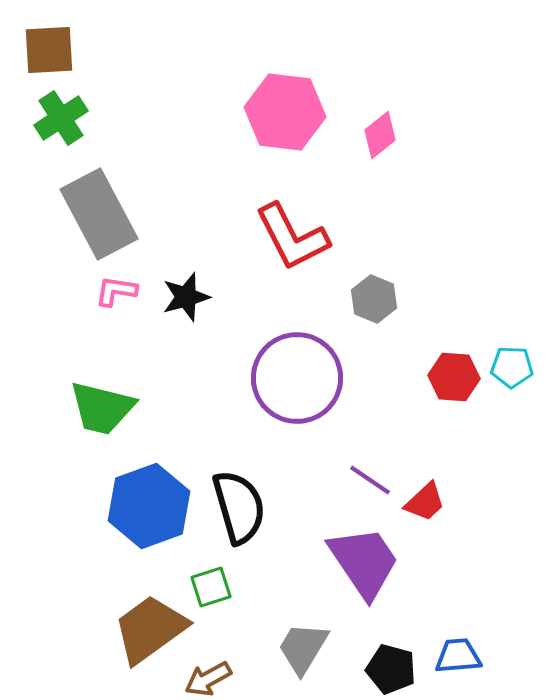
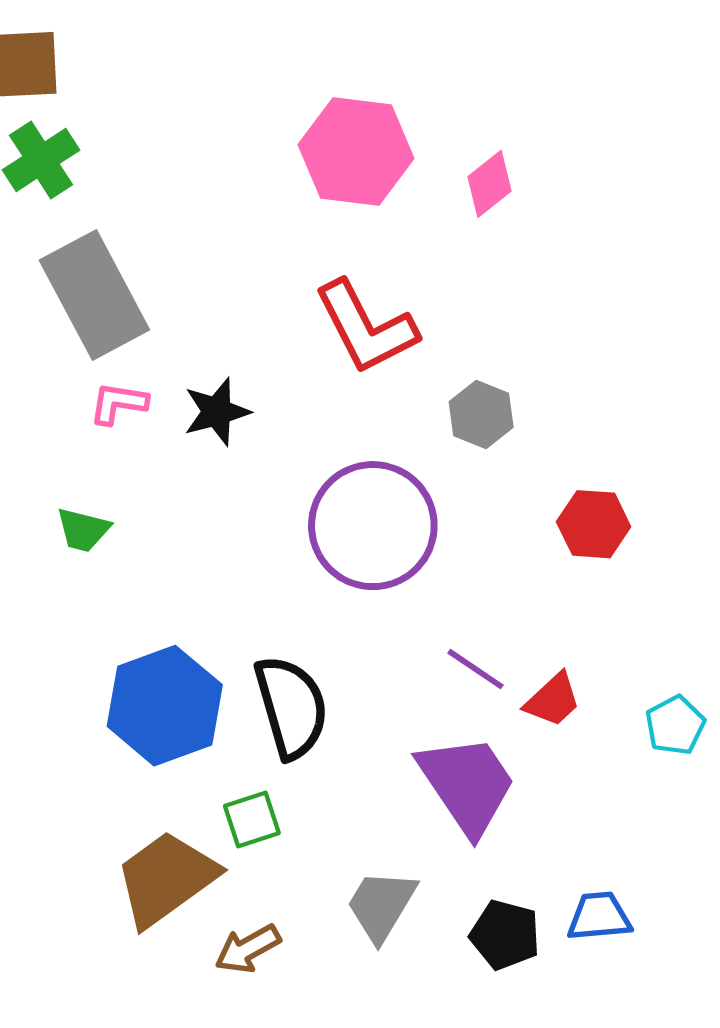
cyan pentagon: (512, 367) -> (675, 725), moved, turned -30
green trapezoid: (102, 408) -> (83, 530), moved, size x0.6

